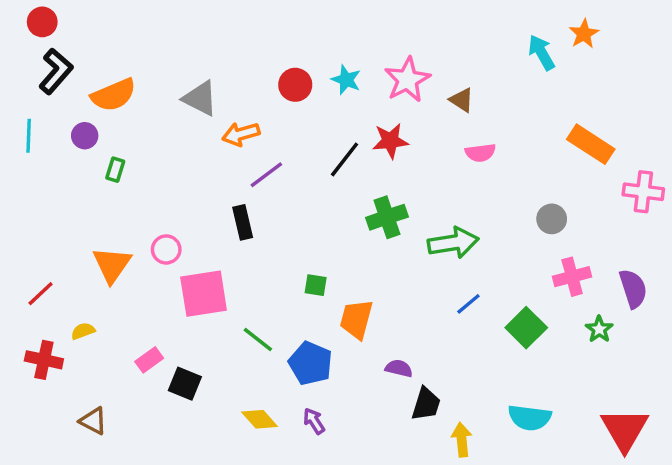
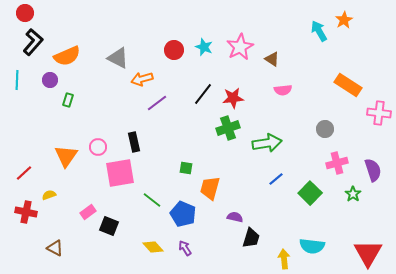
red star: (390, 141) -> (233, 98), moved
black rectangle: (243, 222) -> (134, 142), moved
yellow arrow: (462, 440) -> (284, 259), moved

